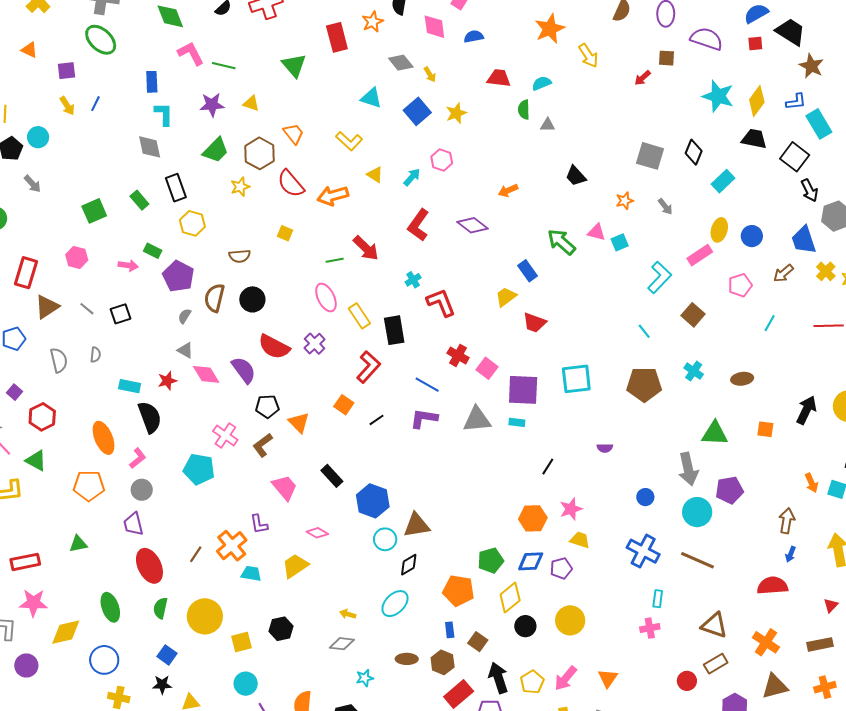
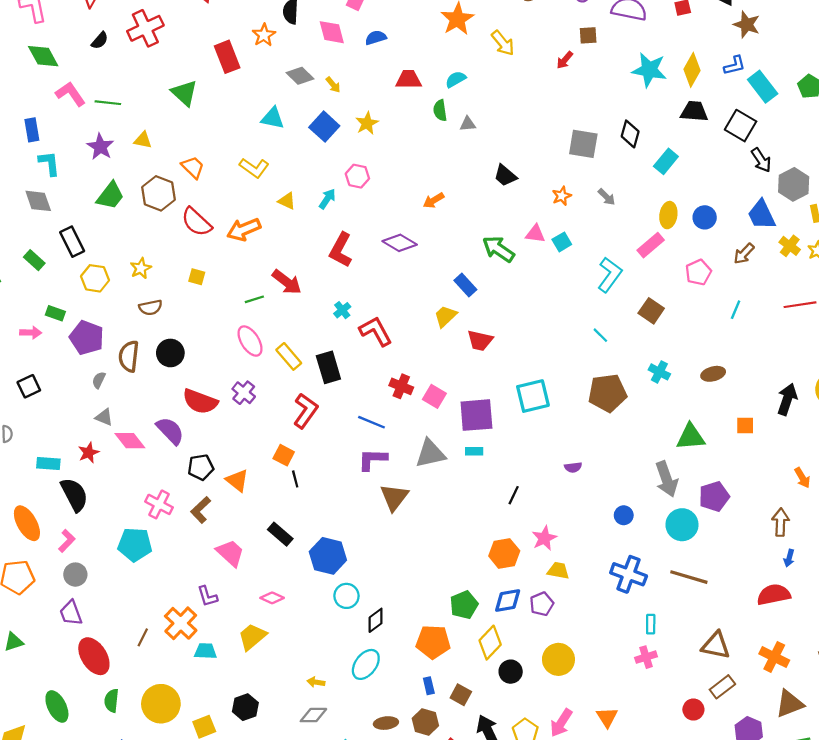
purple star: (212, 105) -> (100, 147), turned -30
yellow star: (240, 187) -> (141, 268), moved
black line: (376, 420) -> (295, 479), moved, turned -63
brown triangle: (417, 525) -> (394, 497), moved, turned -36

